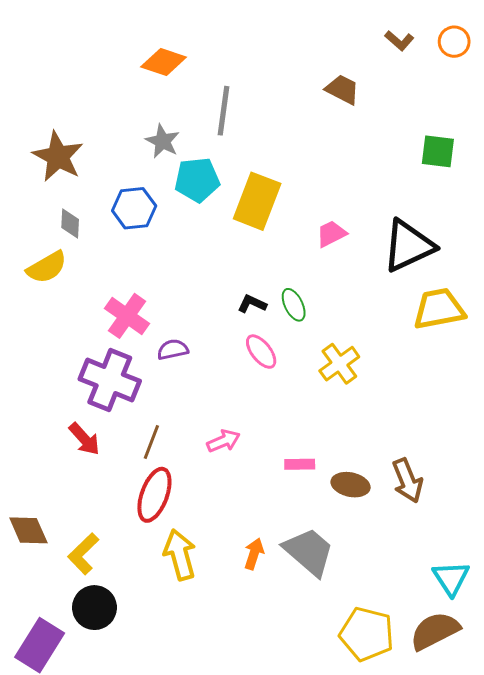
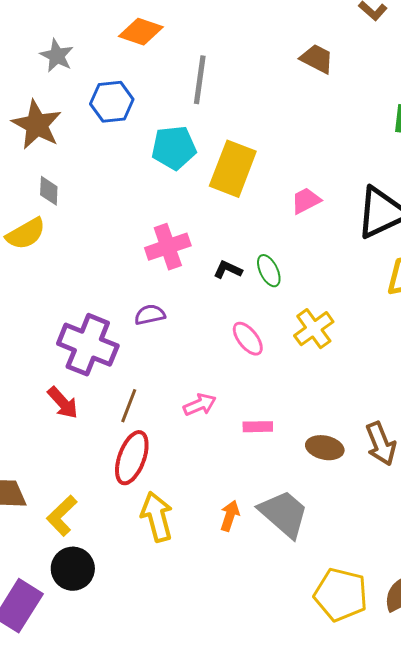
gray star: (163, 141) -> (57, 56), moved
blue hexagon: (134, 208) -> (112, 102), moved
pink cross: (127, 316) -> (168, 247), moved, turned 36
pink ellipse: (261, 352) -> (248, 339), moved
pink rectangle: (300, 464) -> (258, 427), moved

